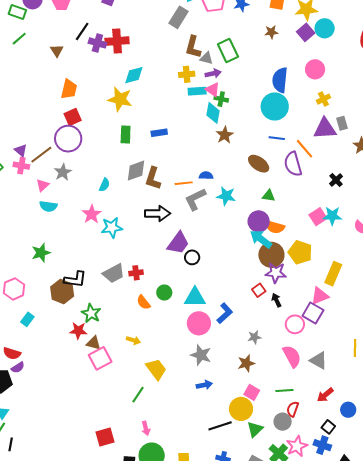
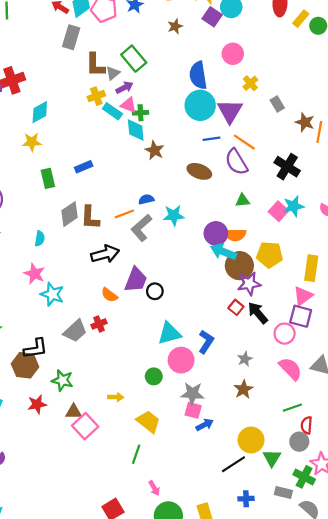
gray triangle: (206, 58) -> (113, 73), turned -40
cyan rectangle: (197, 91) -> (112, 111), turned 54
yellow star: (120, 99) -> (32, 142), size x0.7
purple triangle: (325, 129) -> (230, 111), moved, turned -40
black cross: (336, 180) -> (287, 167), size x1.6
green triangle: (269, 196) -> (243, 200), moved
cyan star: (112, 227) -> (52, 294), moved, turned -30
green circle: (164, 293) -> (154, 376), moved
black arrow: (276, 300) -> (258, 313), size x1.5
orange semicircle: (143, 302) -> (109, 295), moved
red star: (78, 331) -> (37, 404), moved
pink square: (252, 392) -> (193, 410), moved

